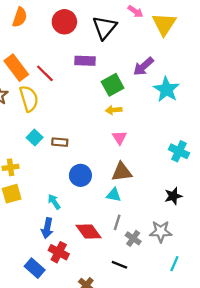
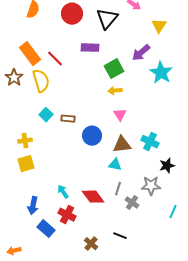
yellow triangle: (164, 24) -> (159, 26), moved, size x0.7
cyan cross: (179, 151) -> (150, 142), moved
blue circle: (80, 175) -> (92, 136), moved
cyan arrow: (54, 202) -> (63, 192), moved
blue arrow: (47, 228) -> (33, 206), moved
gray star: (161, 232) -> (151, 186), moved
cyan line: (174, 264) -> (173, 212), moved
black line: (119, 265) -> (120, 236), moved

